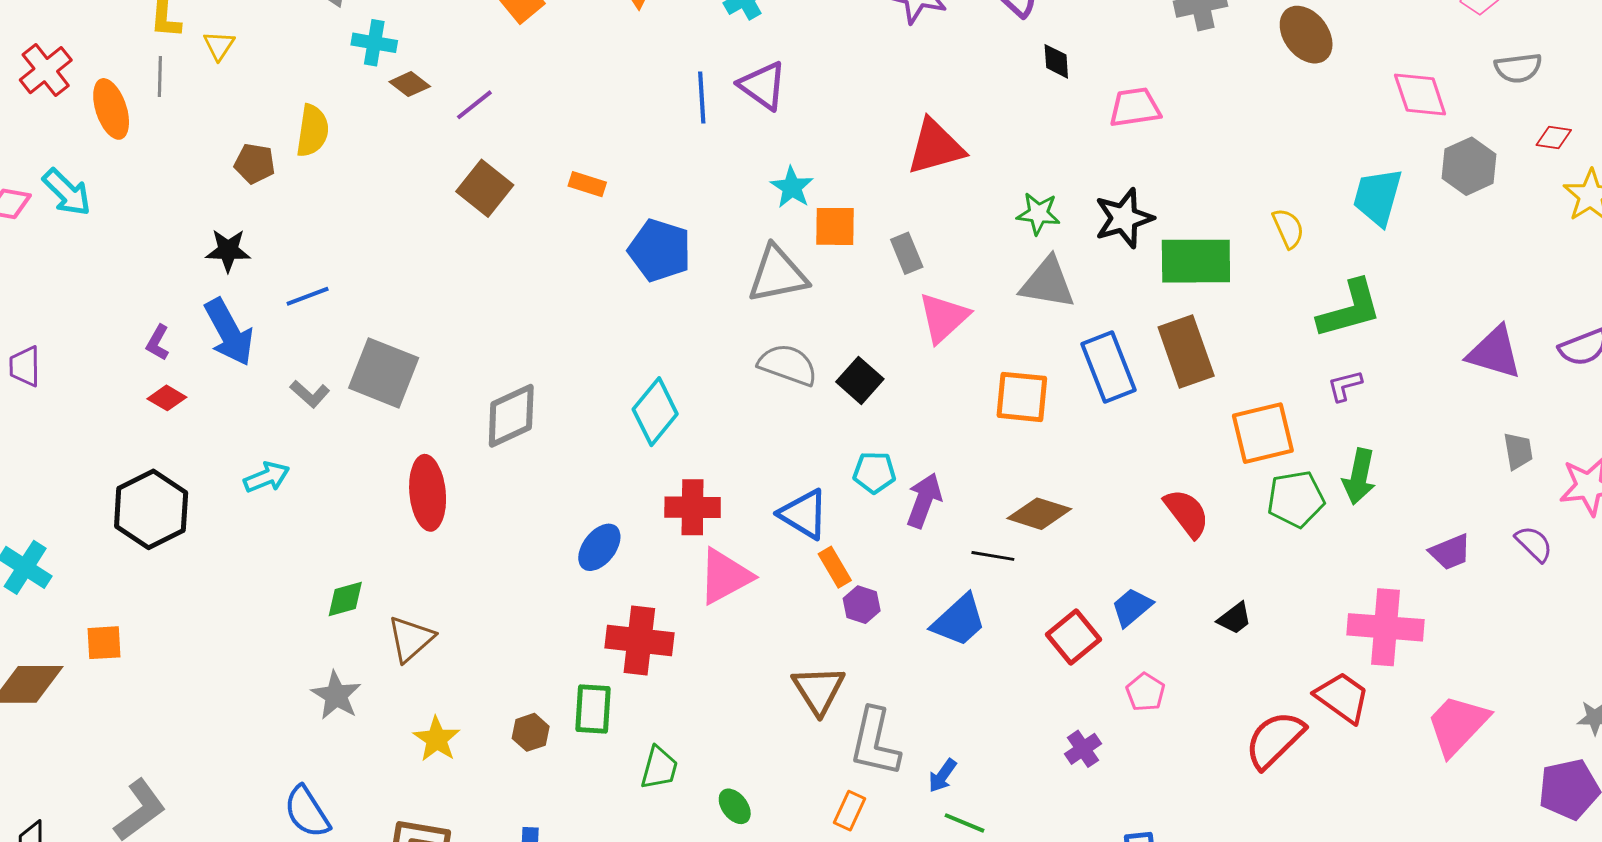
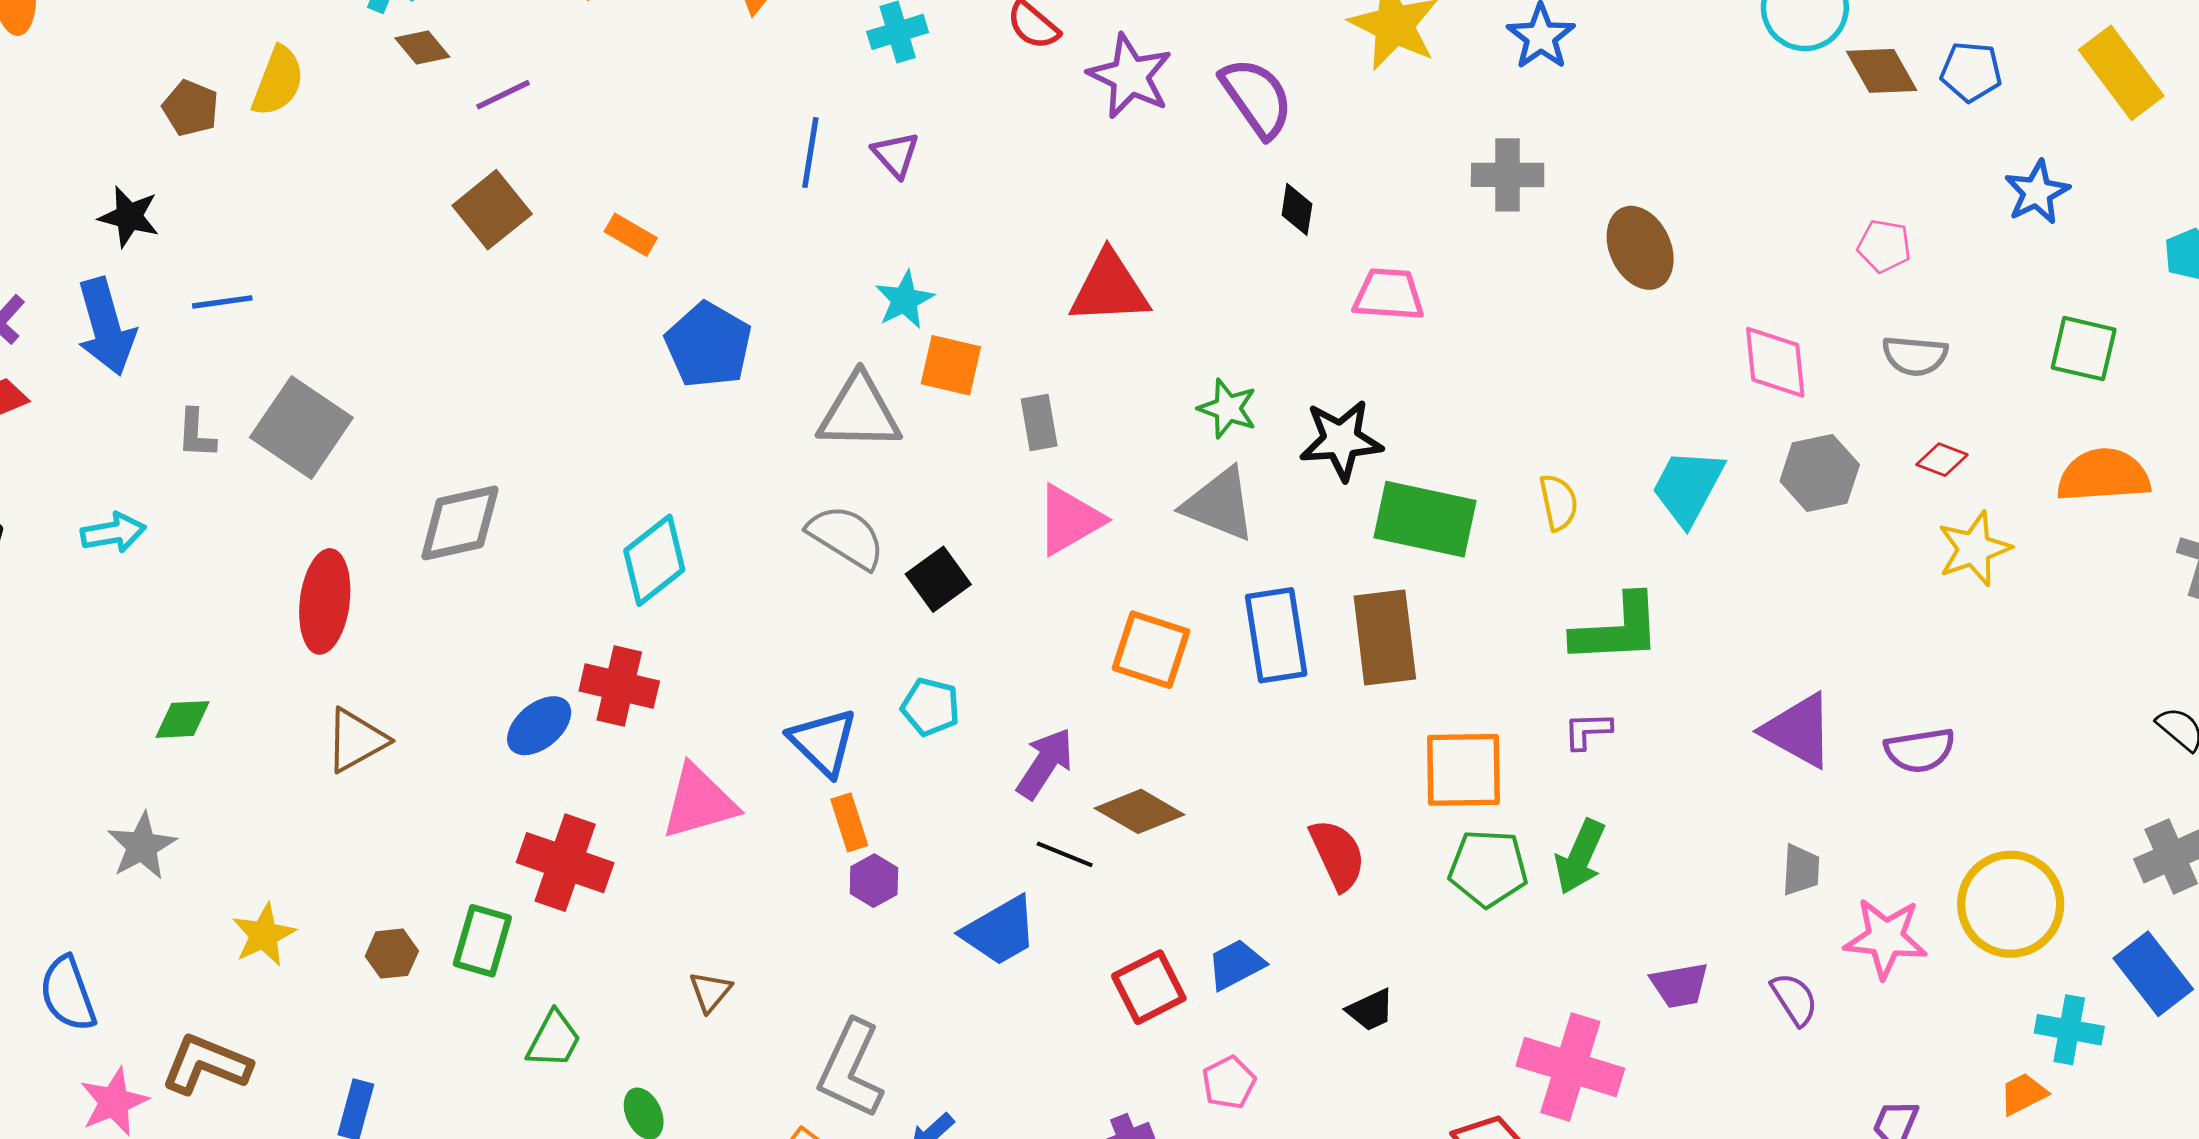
purple triangle: (763, 86) -> (896, 155), size x0.7
gray L-shape: (310, 394) -> (196, 434), turned 39
purple arrow: (924, 500) -> (1045, 763), moved
red cross: (693, 507) -> (619, 686), moved
brown triangle: (411, 639) -> (356, 740), moved
brown triangle: (819, 690) -> (710, 992), moved, size x0.6

